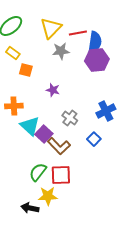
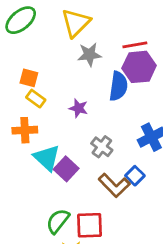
red line: (78, 33) -> (135, 45), moved
blue semicircle: (95, 42) -> (118, 86), moved
yellow rectangle: (13, 53) -> (36, 99), moved
orange square: (26, 70) -> (29, 78), moved
brown L-shape: (59, 146) -> (114, 185), moved

